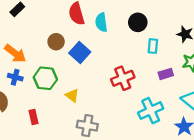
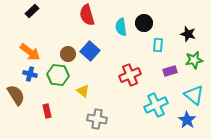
cyan semicircle: (101, 22) -> (121, 27), moved
brown circle: (56, 42) -> (68, 54), moved

